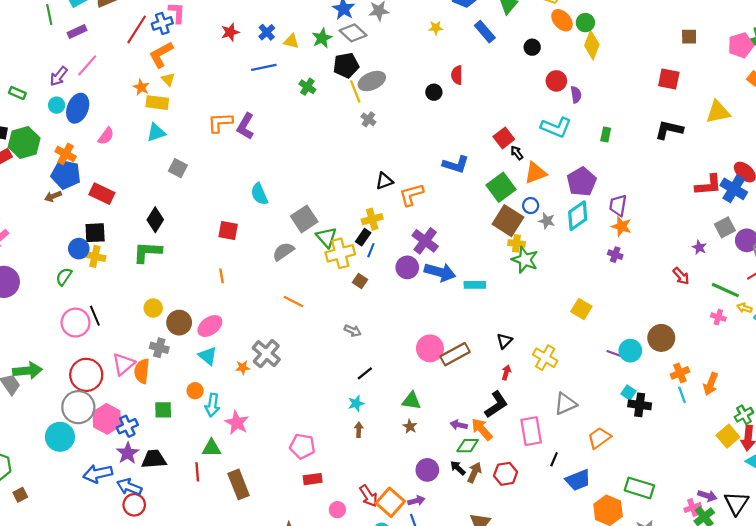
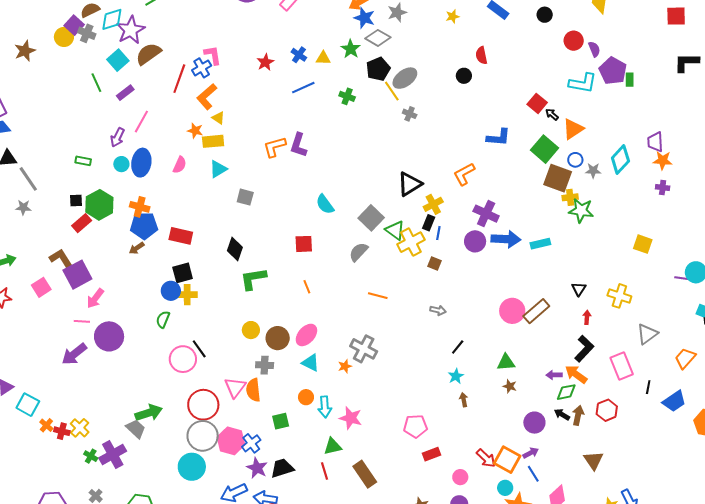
pink semicircle: (106, 136) -> (180, 165), moved
black triangle: (384, 181) -> (410, 184), moved, size x1.5
purple pentagon: (582, 182) -> (613, 71), moved
green L-shape: (147, 252) -> (253, 279), moved

